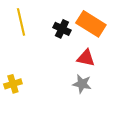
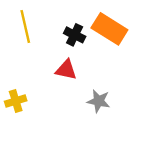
red triangle: (86, 58) -> (66, 70), moved

